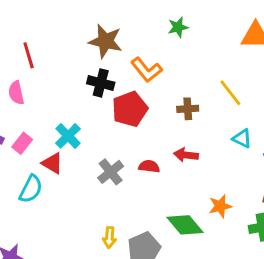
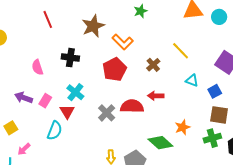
brown star: (105, 41) -> (93, 26), turned -30
red line: (29, 55) -> (48, 19), moved
black cross: (101, 83) -> (70, 58), moved
brown cross: (188, 109) -> (153, 65), turned -32
red triangle: (52, 163) -> (67, 112), turned 35
red semicircle: (149, 166) -> (132, 106), size x1.6

